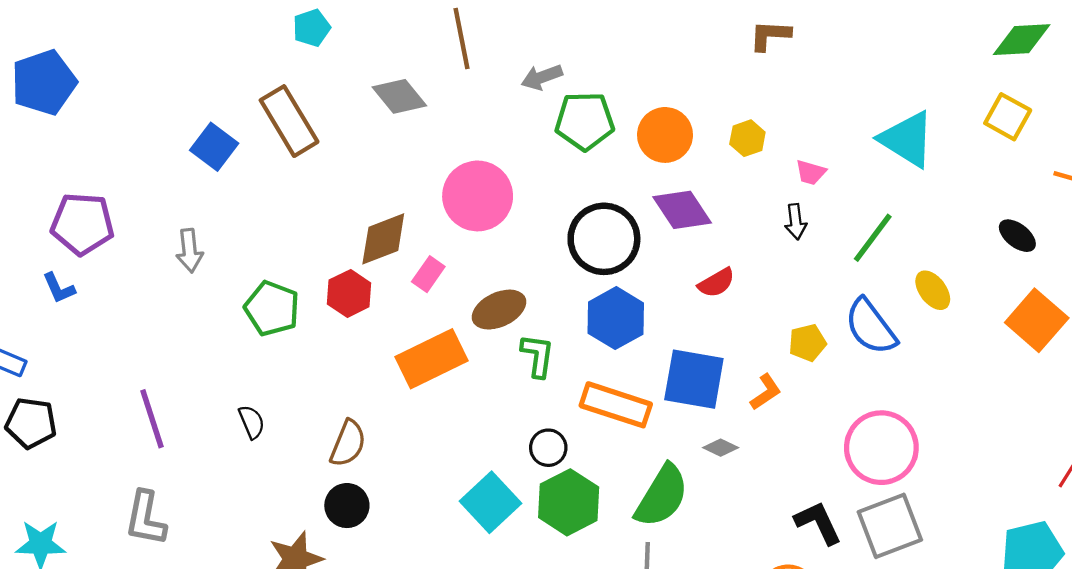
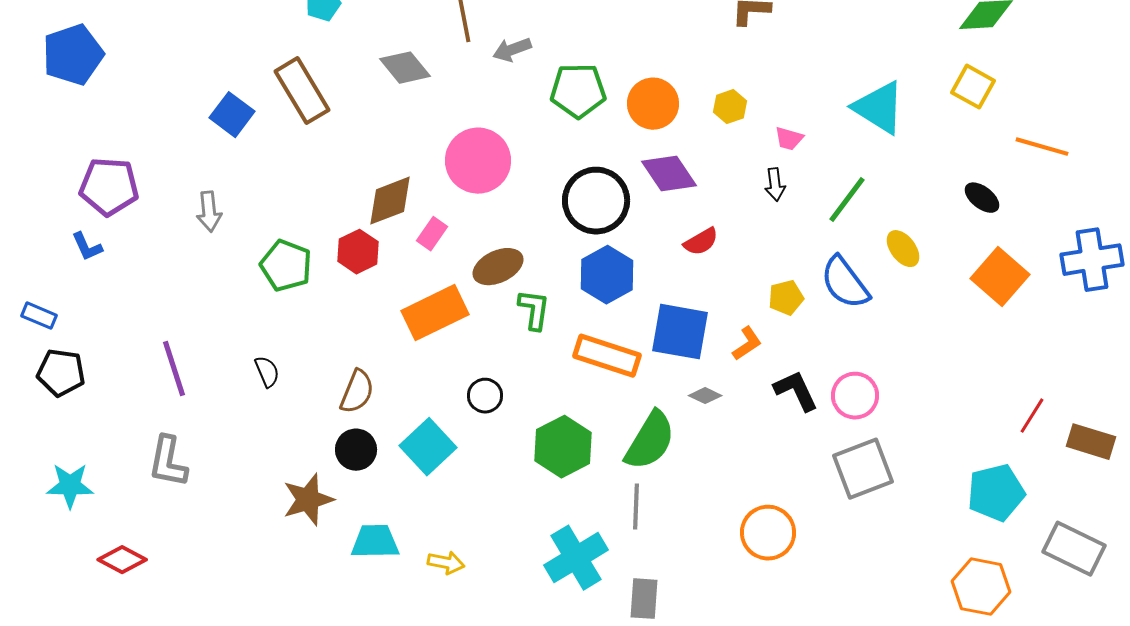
gray arrow: (542, 77) -> (512, 50), moved
black circle: (548, 448) -> (485, 396), moved
pink circle: (881, 448) -> (855, 396), size x0.7
cyan square: (490, 502) -> (428, 447), moved
black L-shape: (818, 523) -> (796, 391), moved

